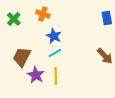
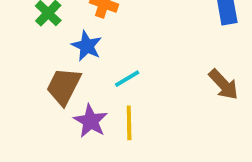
blue star: (54, 36) -> (87, 46), moved

